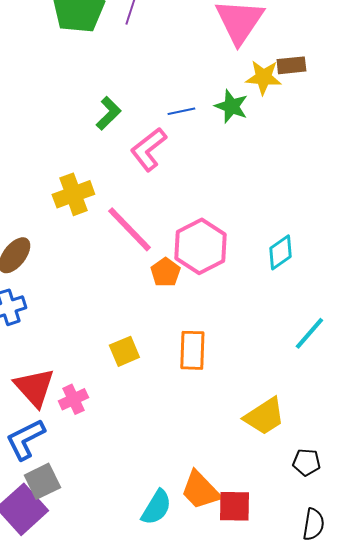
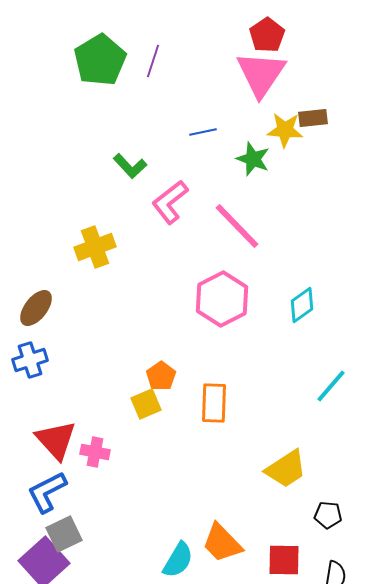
blue line: (181, 111) -> (203, 132), moved
green L-shape: (108, 113) -> (130, 166), turned 92
pink line: (129, 229) -> (237, 226), moved
orange pentagon: (165, 272) -> (161, 376), moved
pink cross: (73, 399) -> (95, 452), turned 36
red square: (234, 506) -> (284, 560), moved

